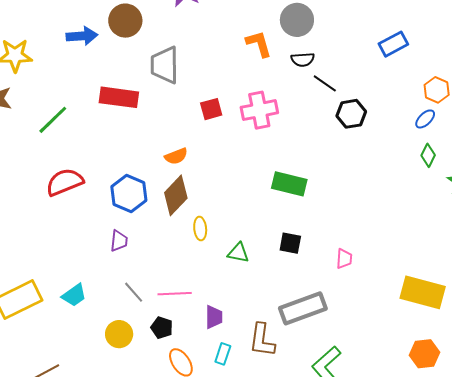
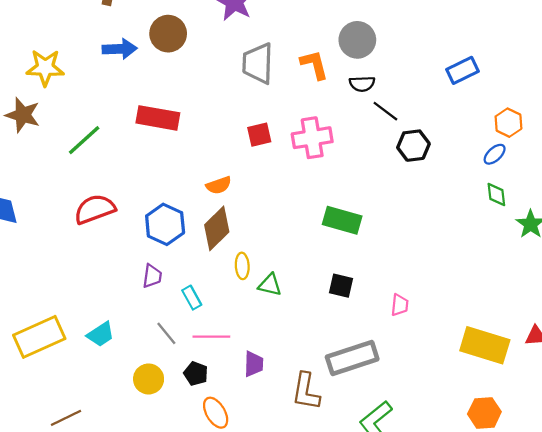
gray trapezoid: (165, 65) -> (258, 63), moved
green diamond: (428, 155) -> (496, 194), turned -35
green triangle: (238, 253) -> (270, 285), moved
cyan rectangle: (223, 354) -> (192, 298), moved, turned -50

